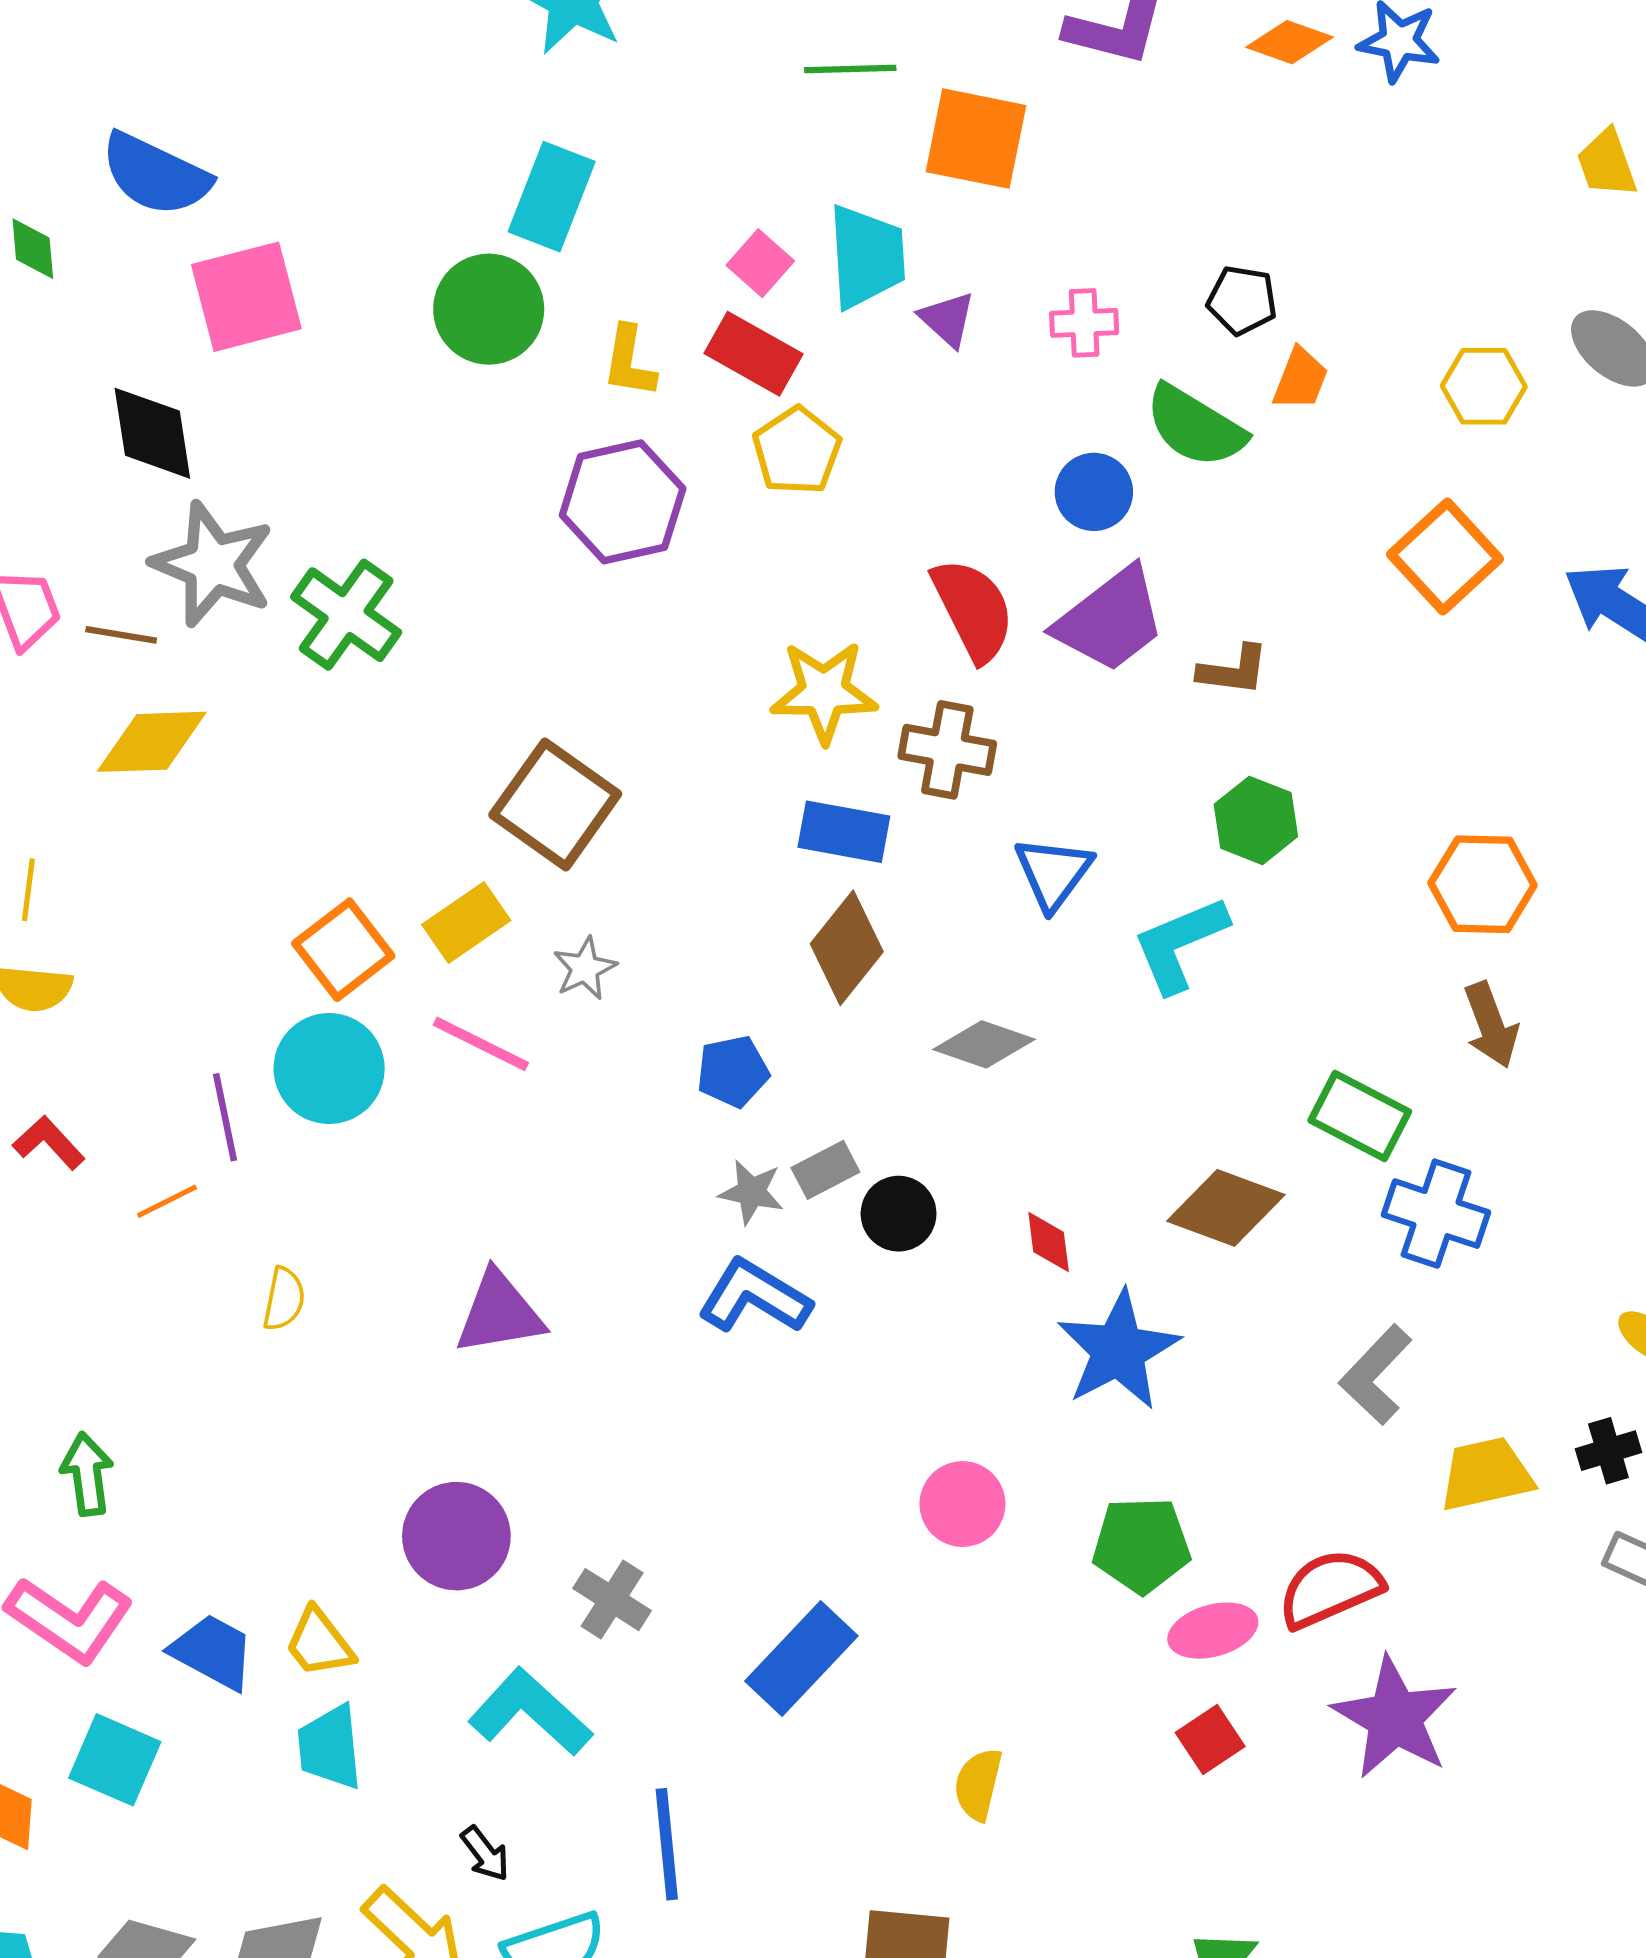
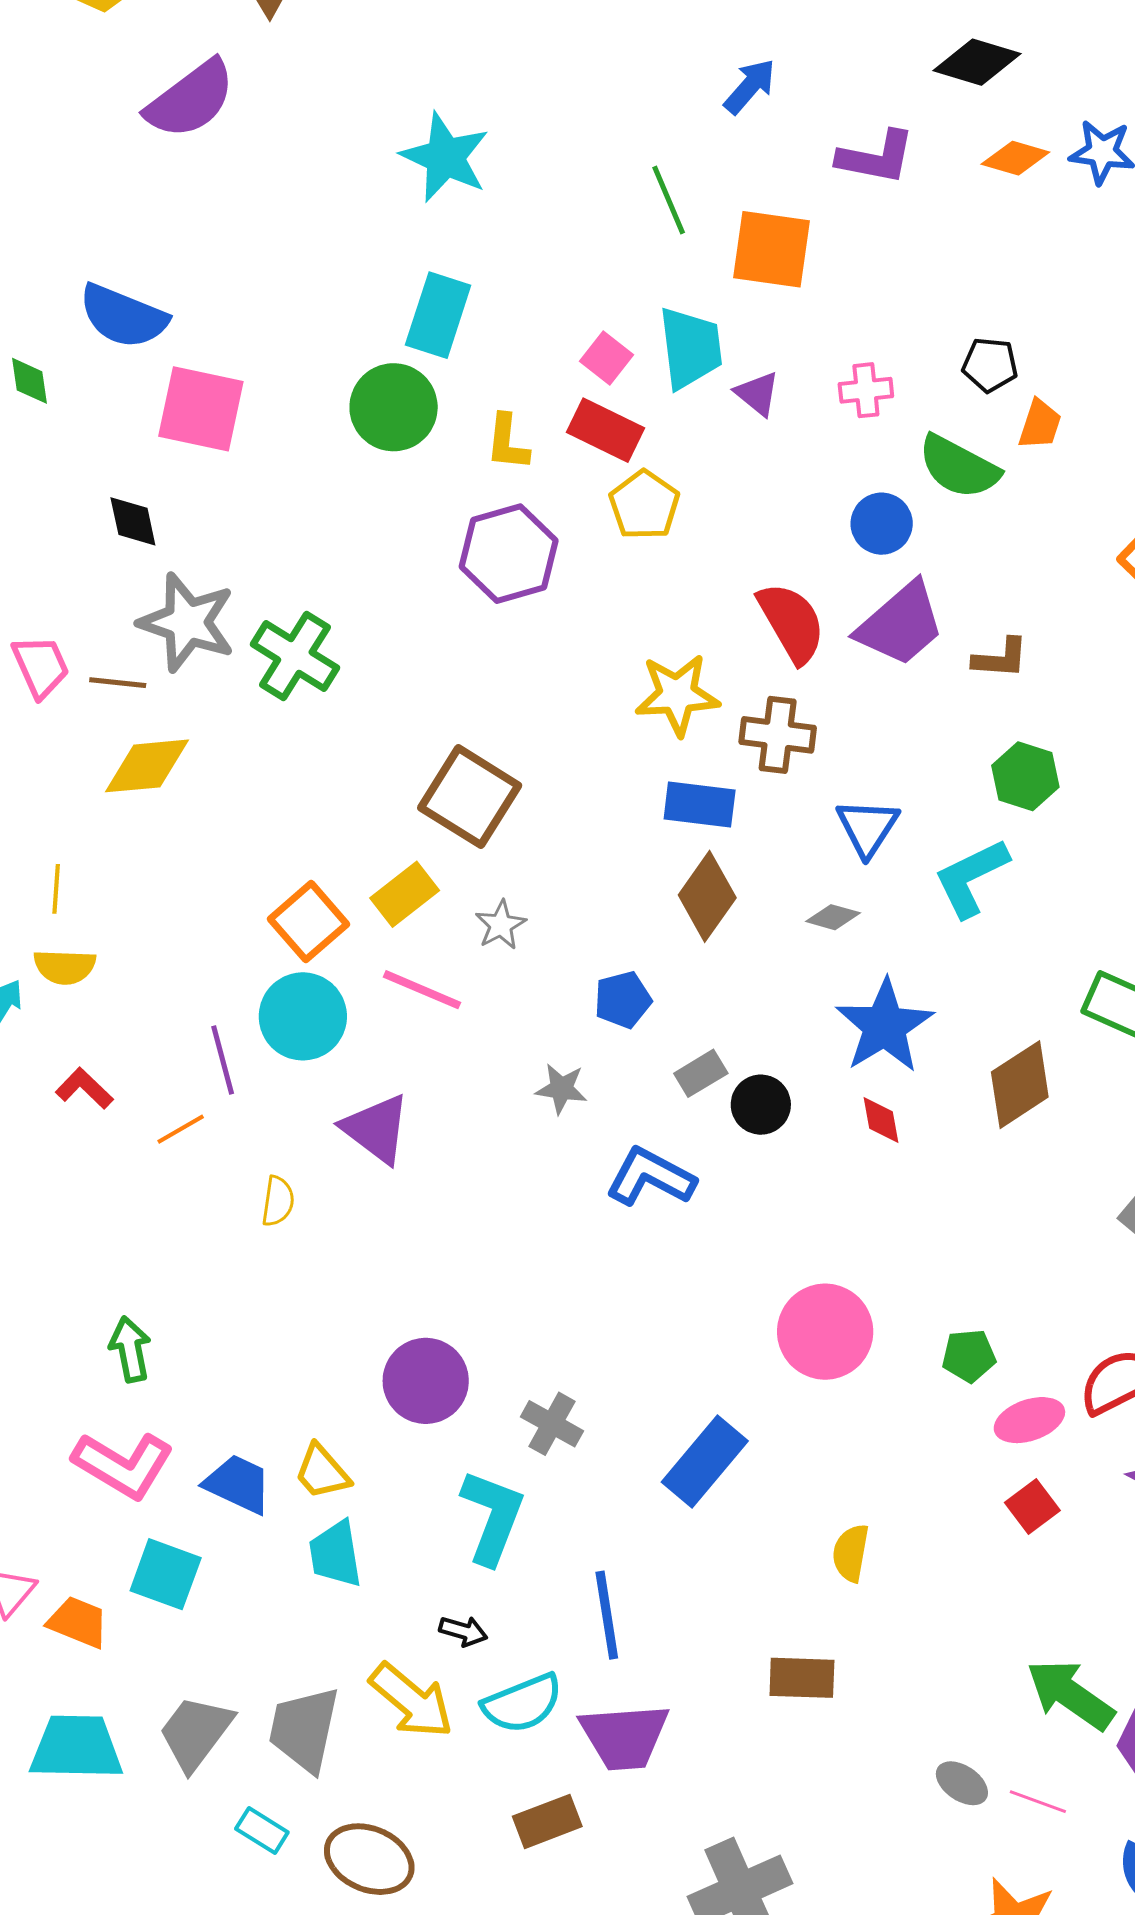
green line: (850, 69) -> (669, 200), turned 72
pink square: (246, 297) -> (201, 409), turned 30
black diamond: (152, 433) -> (133, 521), size x0.7
gray diamond: (984, 1044) -> (833, 917), moved, size x0.7
gray star: (751, 1192) -> (561, 1089), moved
brown diamond: (1226, 1208) -> (1020, 1085), turned -50
purple triangle: (499, 1313) -> (376, 1129), moved, turned 50
blue star: (1118, 1350) -> (885, 1026), moved
pink circle: (962, 1504) -> (825, 1332), size x1.4
green pentagon: (1141, 1545) -> (969, 1356), size x0.7
cyan L-shape: (530, 1712) -> (492, 1517), turned 72
black arrow: (485, 1854) -> (463, 1631), turned -33

